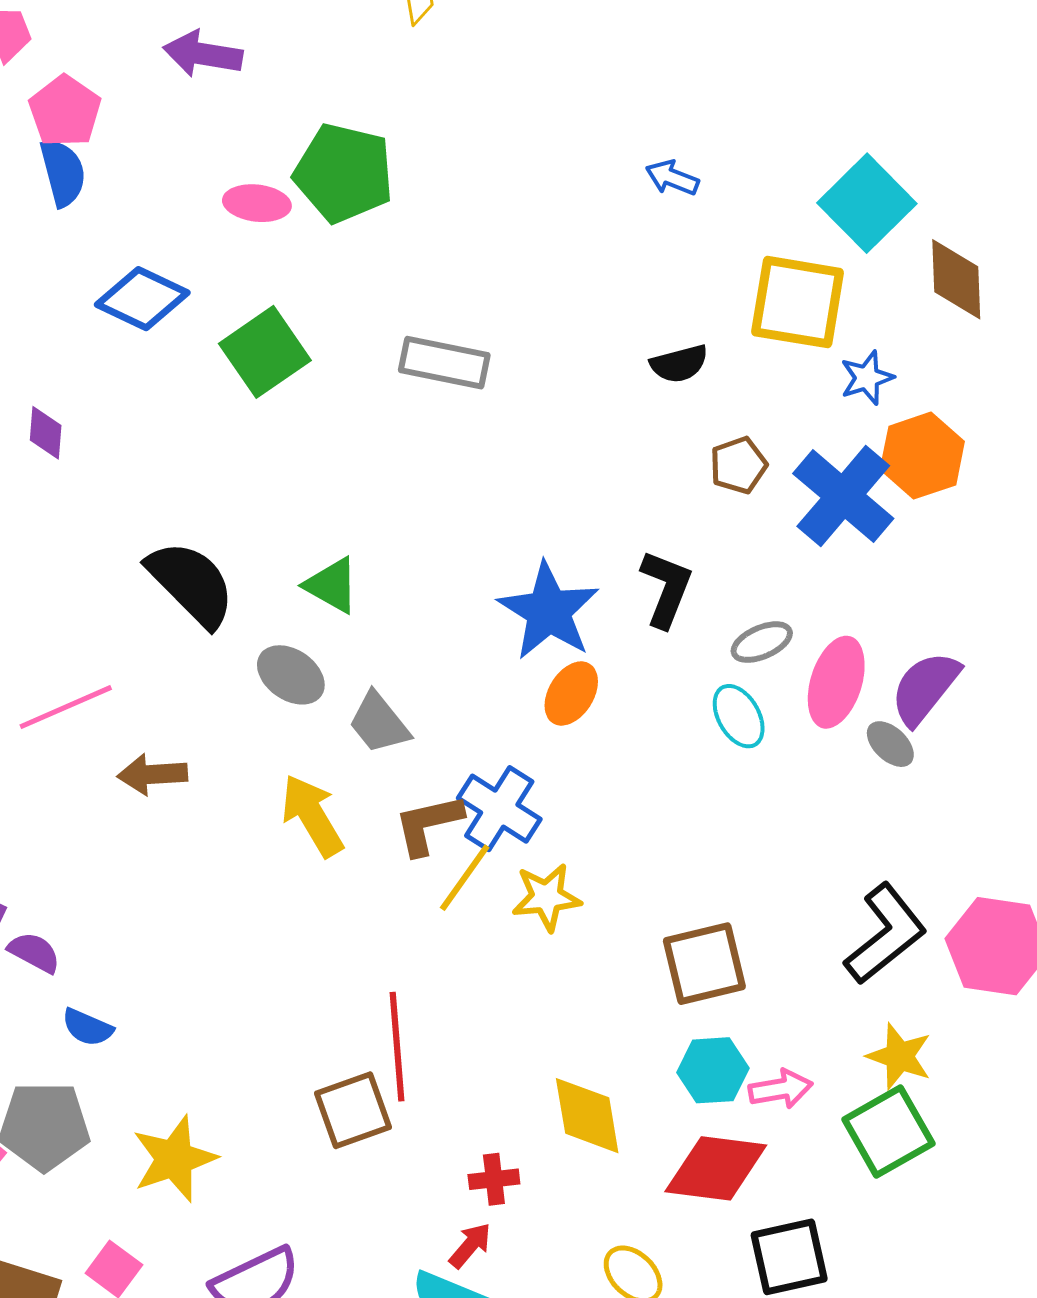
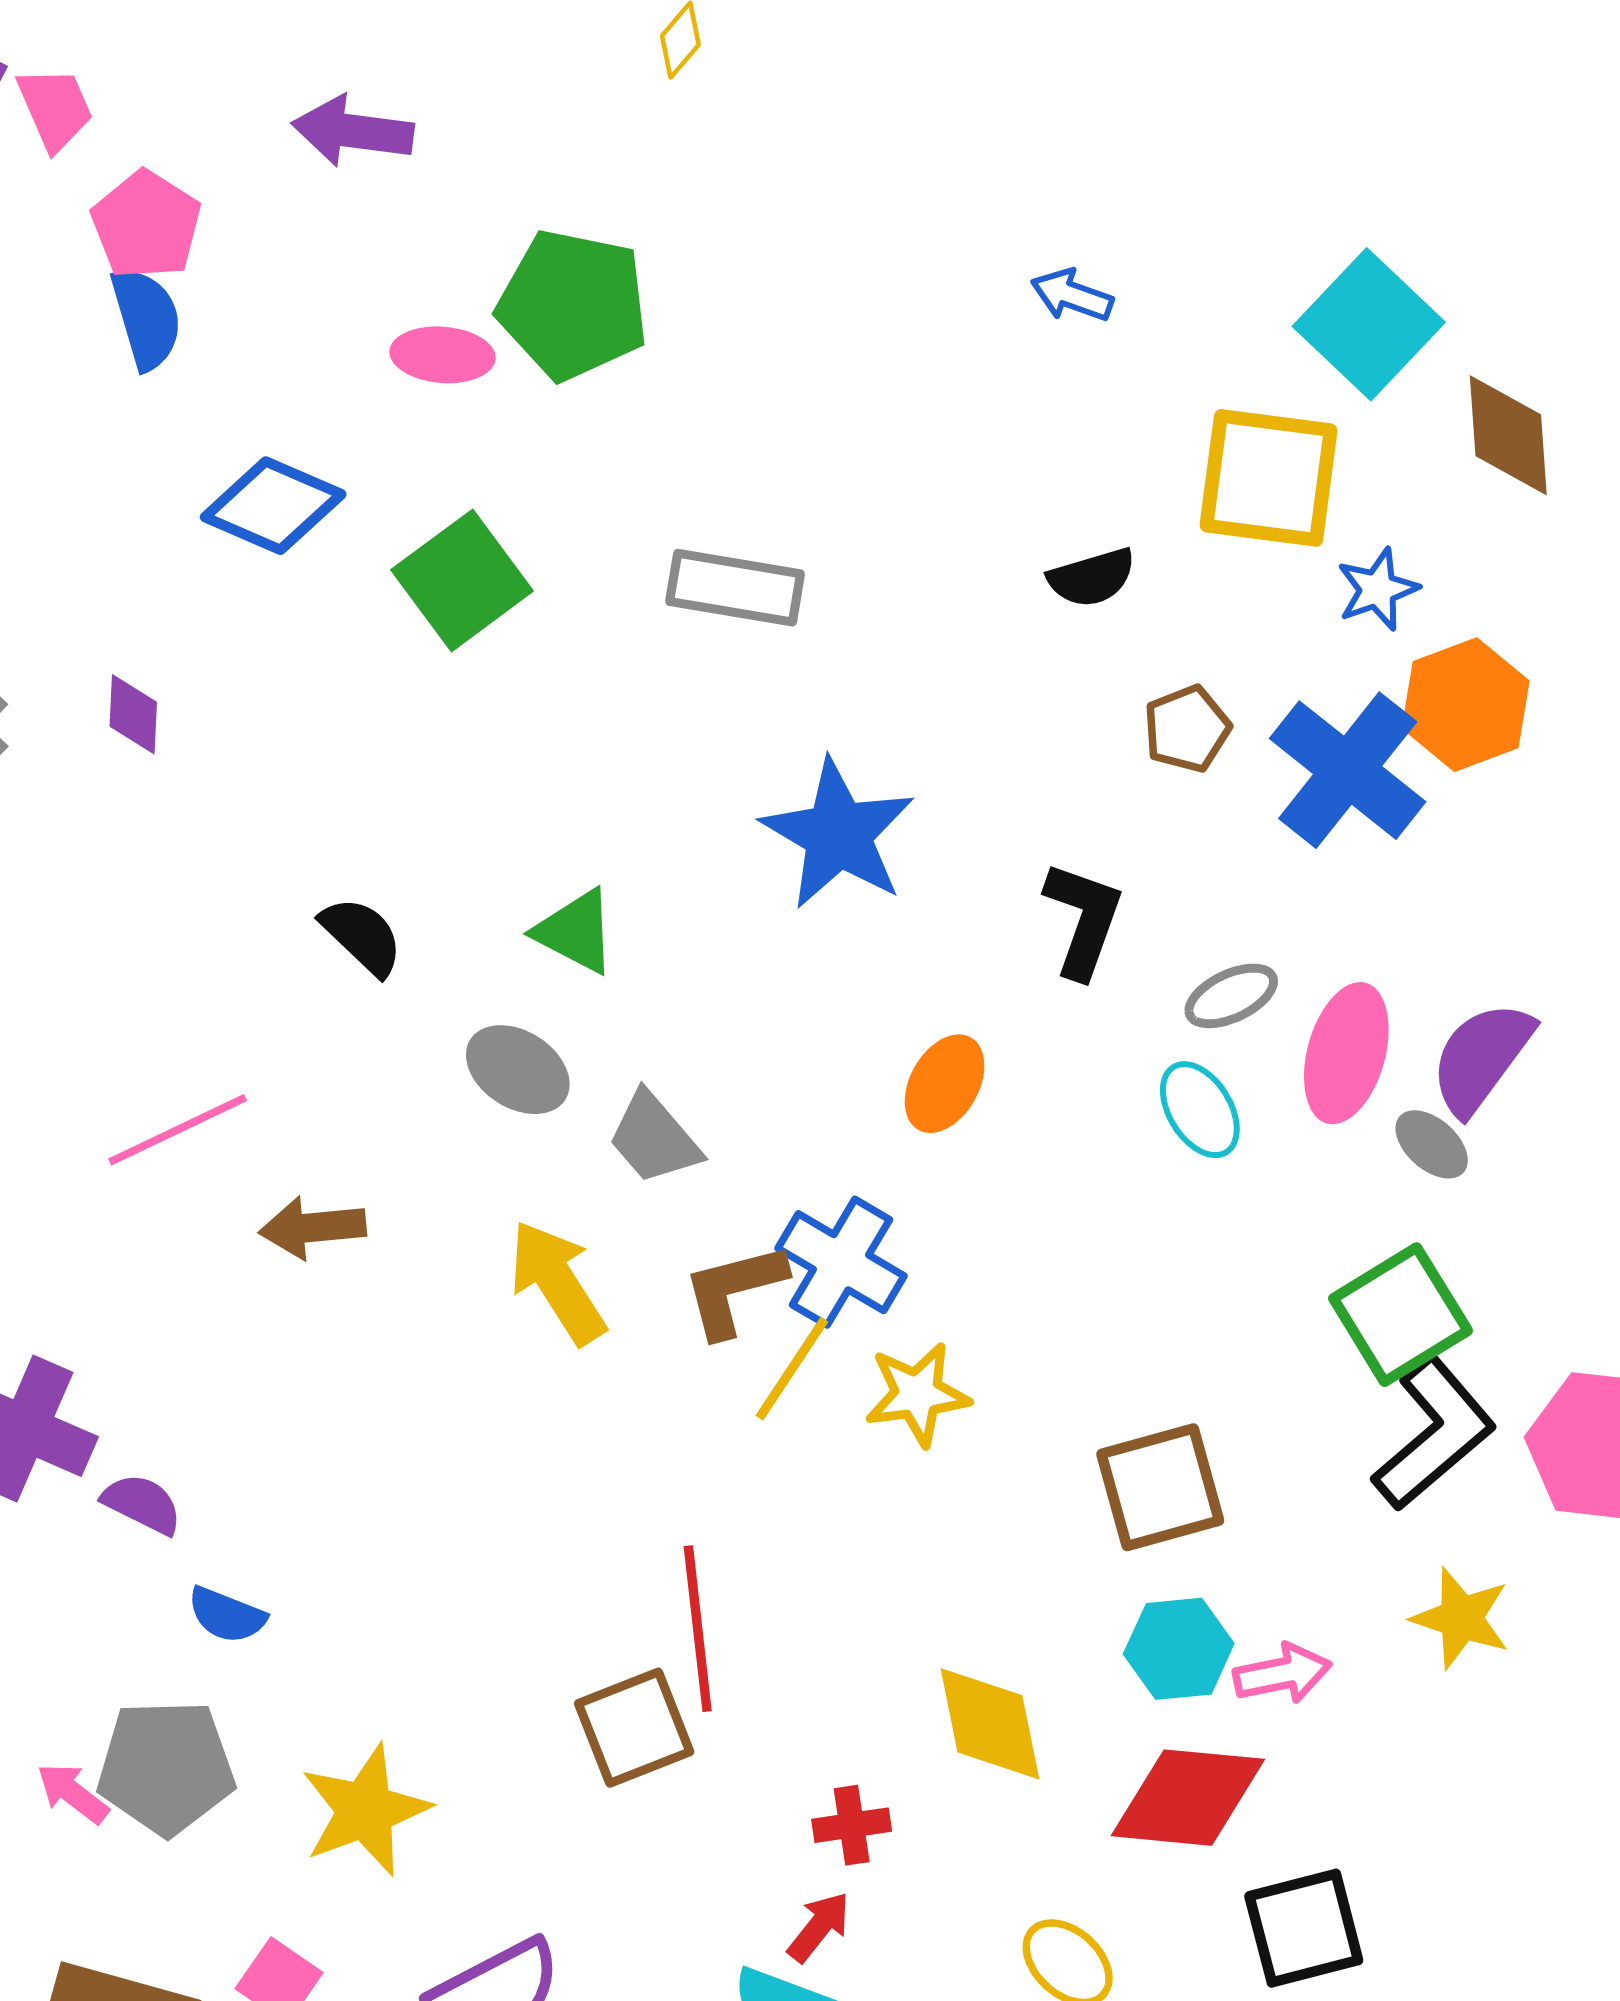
black semicircle: (191, 584) -> (362, 936), size x0.6
blue star: (549, 611) -> (838, 834), moved
green square: (888, 1131) -> (1401, 1315), moved

